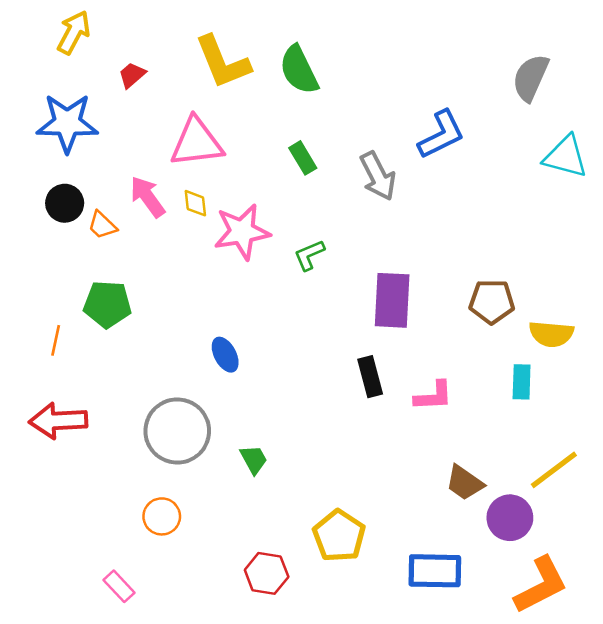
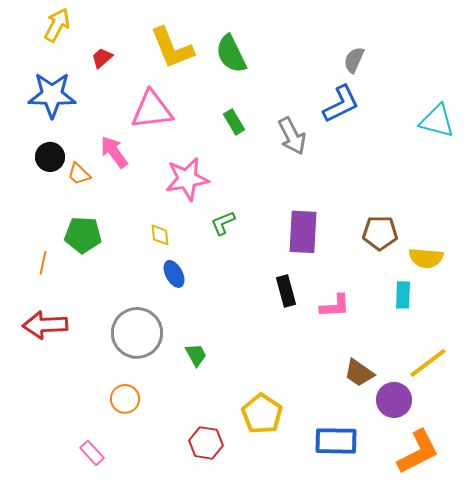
gray semicircle: (531, 78) -> (354, 60), moved, size x0.7
yellow diamond: (195, 203) -> (160, 235), moved
green L-shape: (309, 255) -> (223, 223), moved

